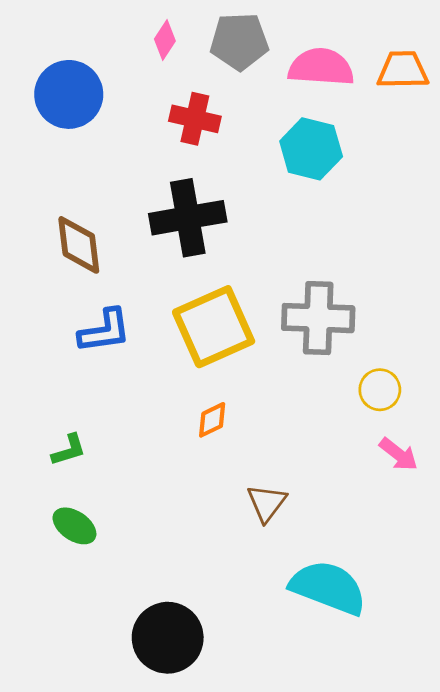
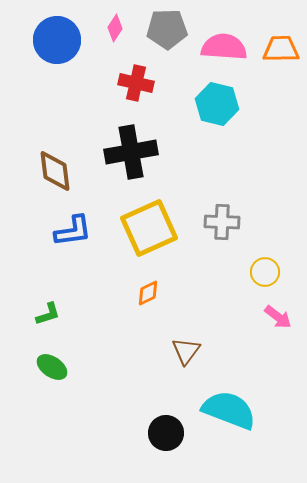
blue circle: (69, 94) -> (57, 40), moved
gray cross: (318, 318) -> (222, 222), size x0.7
black circle: (168, 638) -> (166, 433), moved, size x0.7

